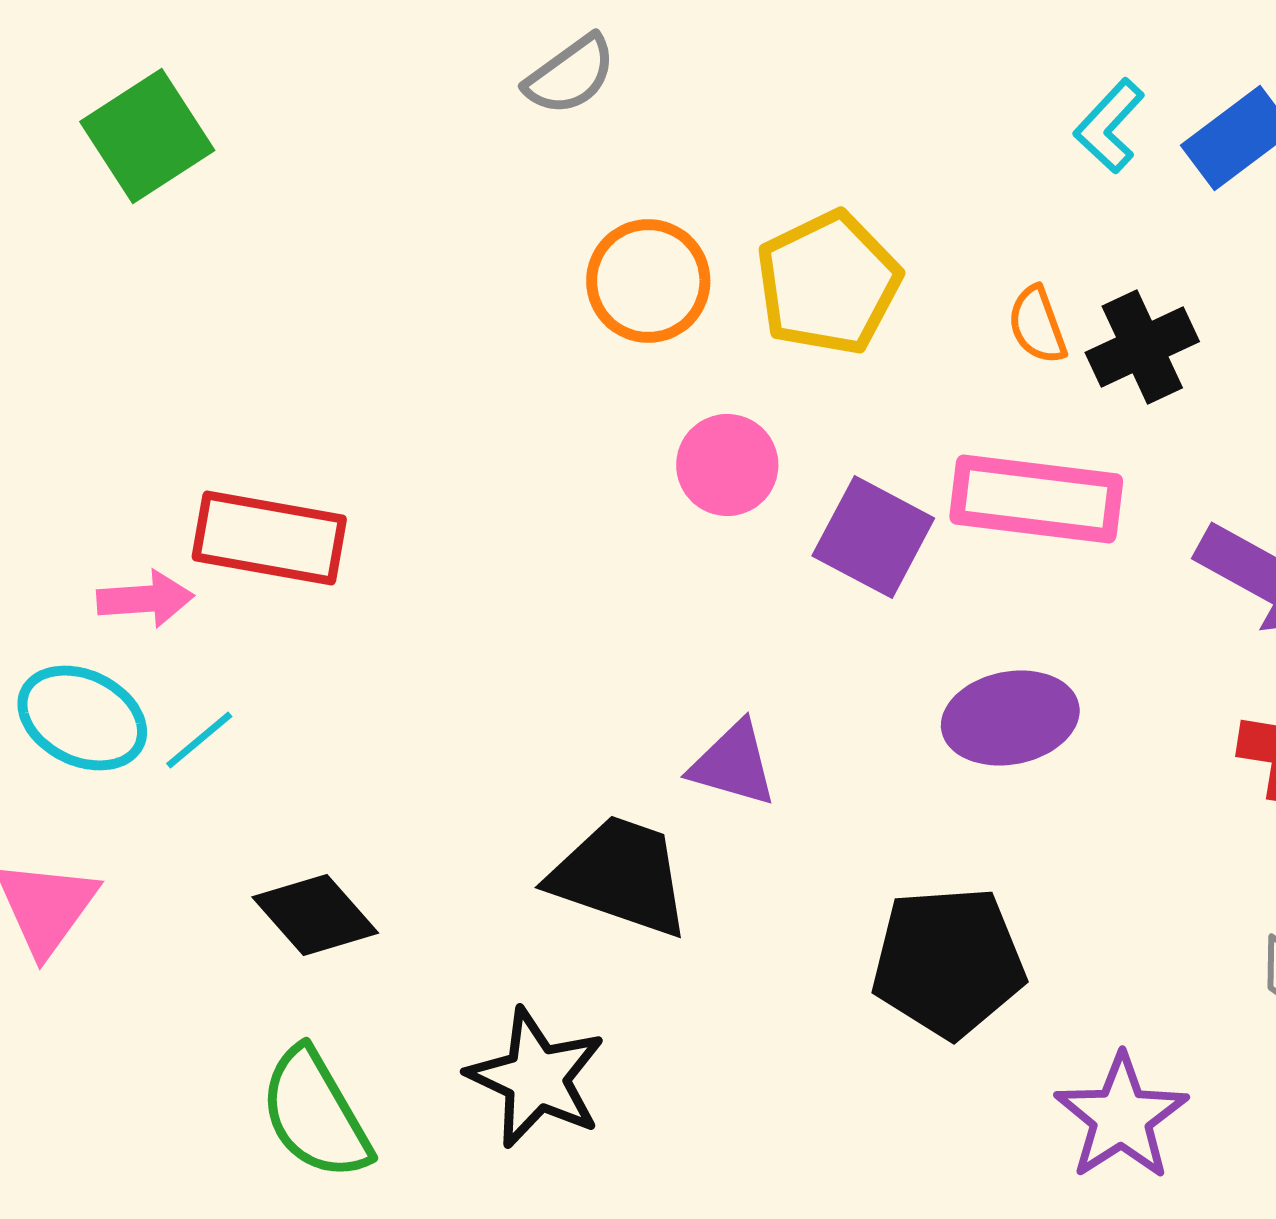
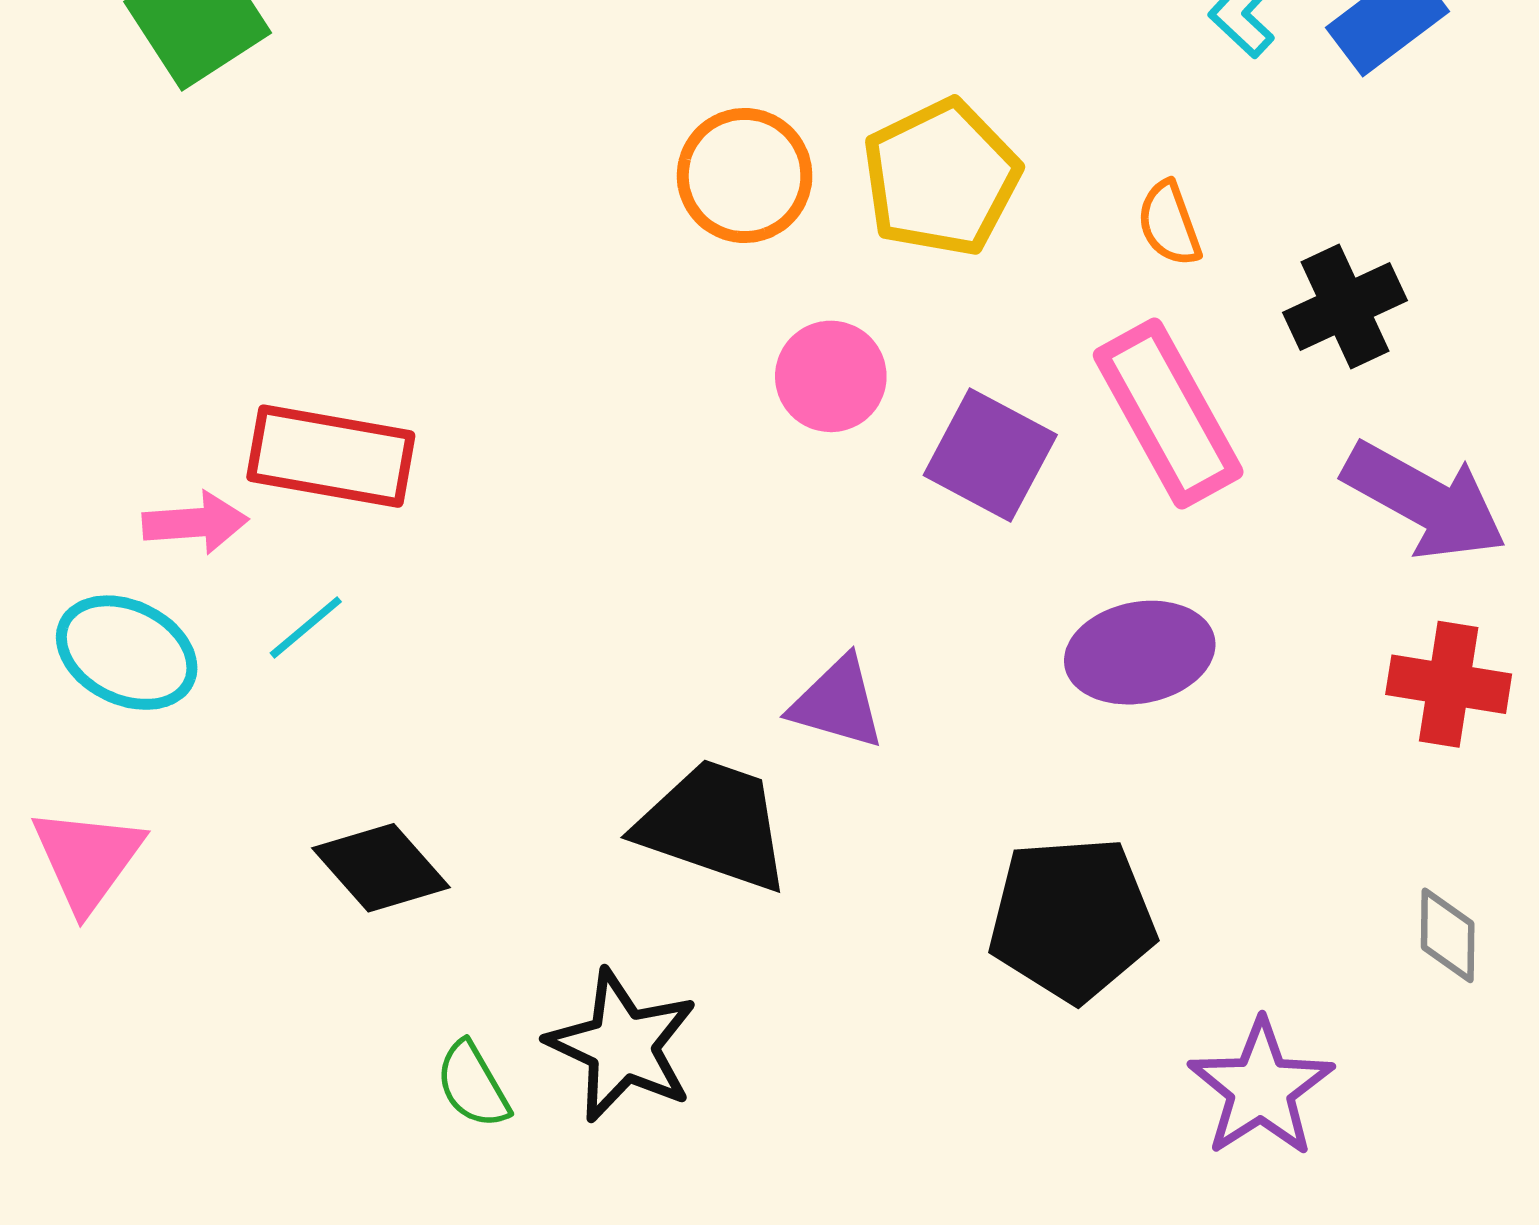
black cross: (1142, 347) -> (1345, 307), moved
pink rectangle: (1036, 499) -> (1168, 414), turned 54
cyan line: (199, 740) -> (306, 627), moved
green semicircle: (315, 1114) -> (473, 1085), moved, size x0.6

